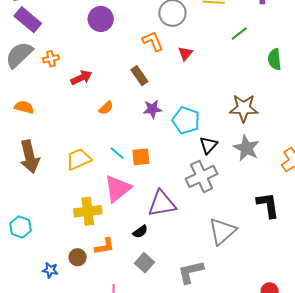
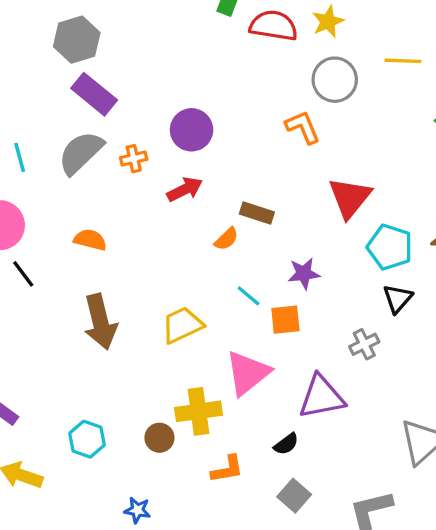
purple circle: (101, 19) -> (192, 130), moved
red triangle: (185, 53) -> (350, 198), moved, size x1.8
brown rectangle: (139, 76) -> (257, 213), moved, turned -36
purple star: (152, 109) -> (304, 273), moved
cyan pentagon: (186, 120) -> (390, 247), moved
cyan line: (117, 153) -> (249, 296), moved
gray cross: (202, 176) -> (364, 344), moved, size x0.6
brown circle: (78, 257) -> (159, 438), moved

